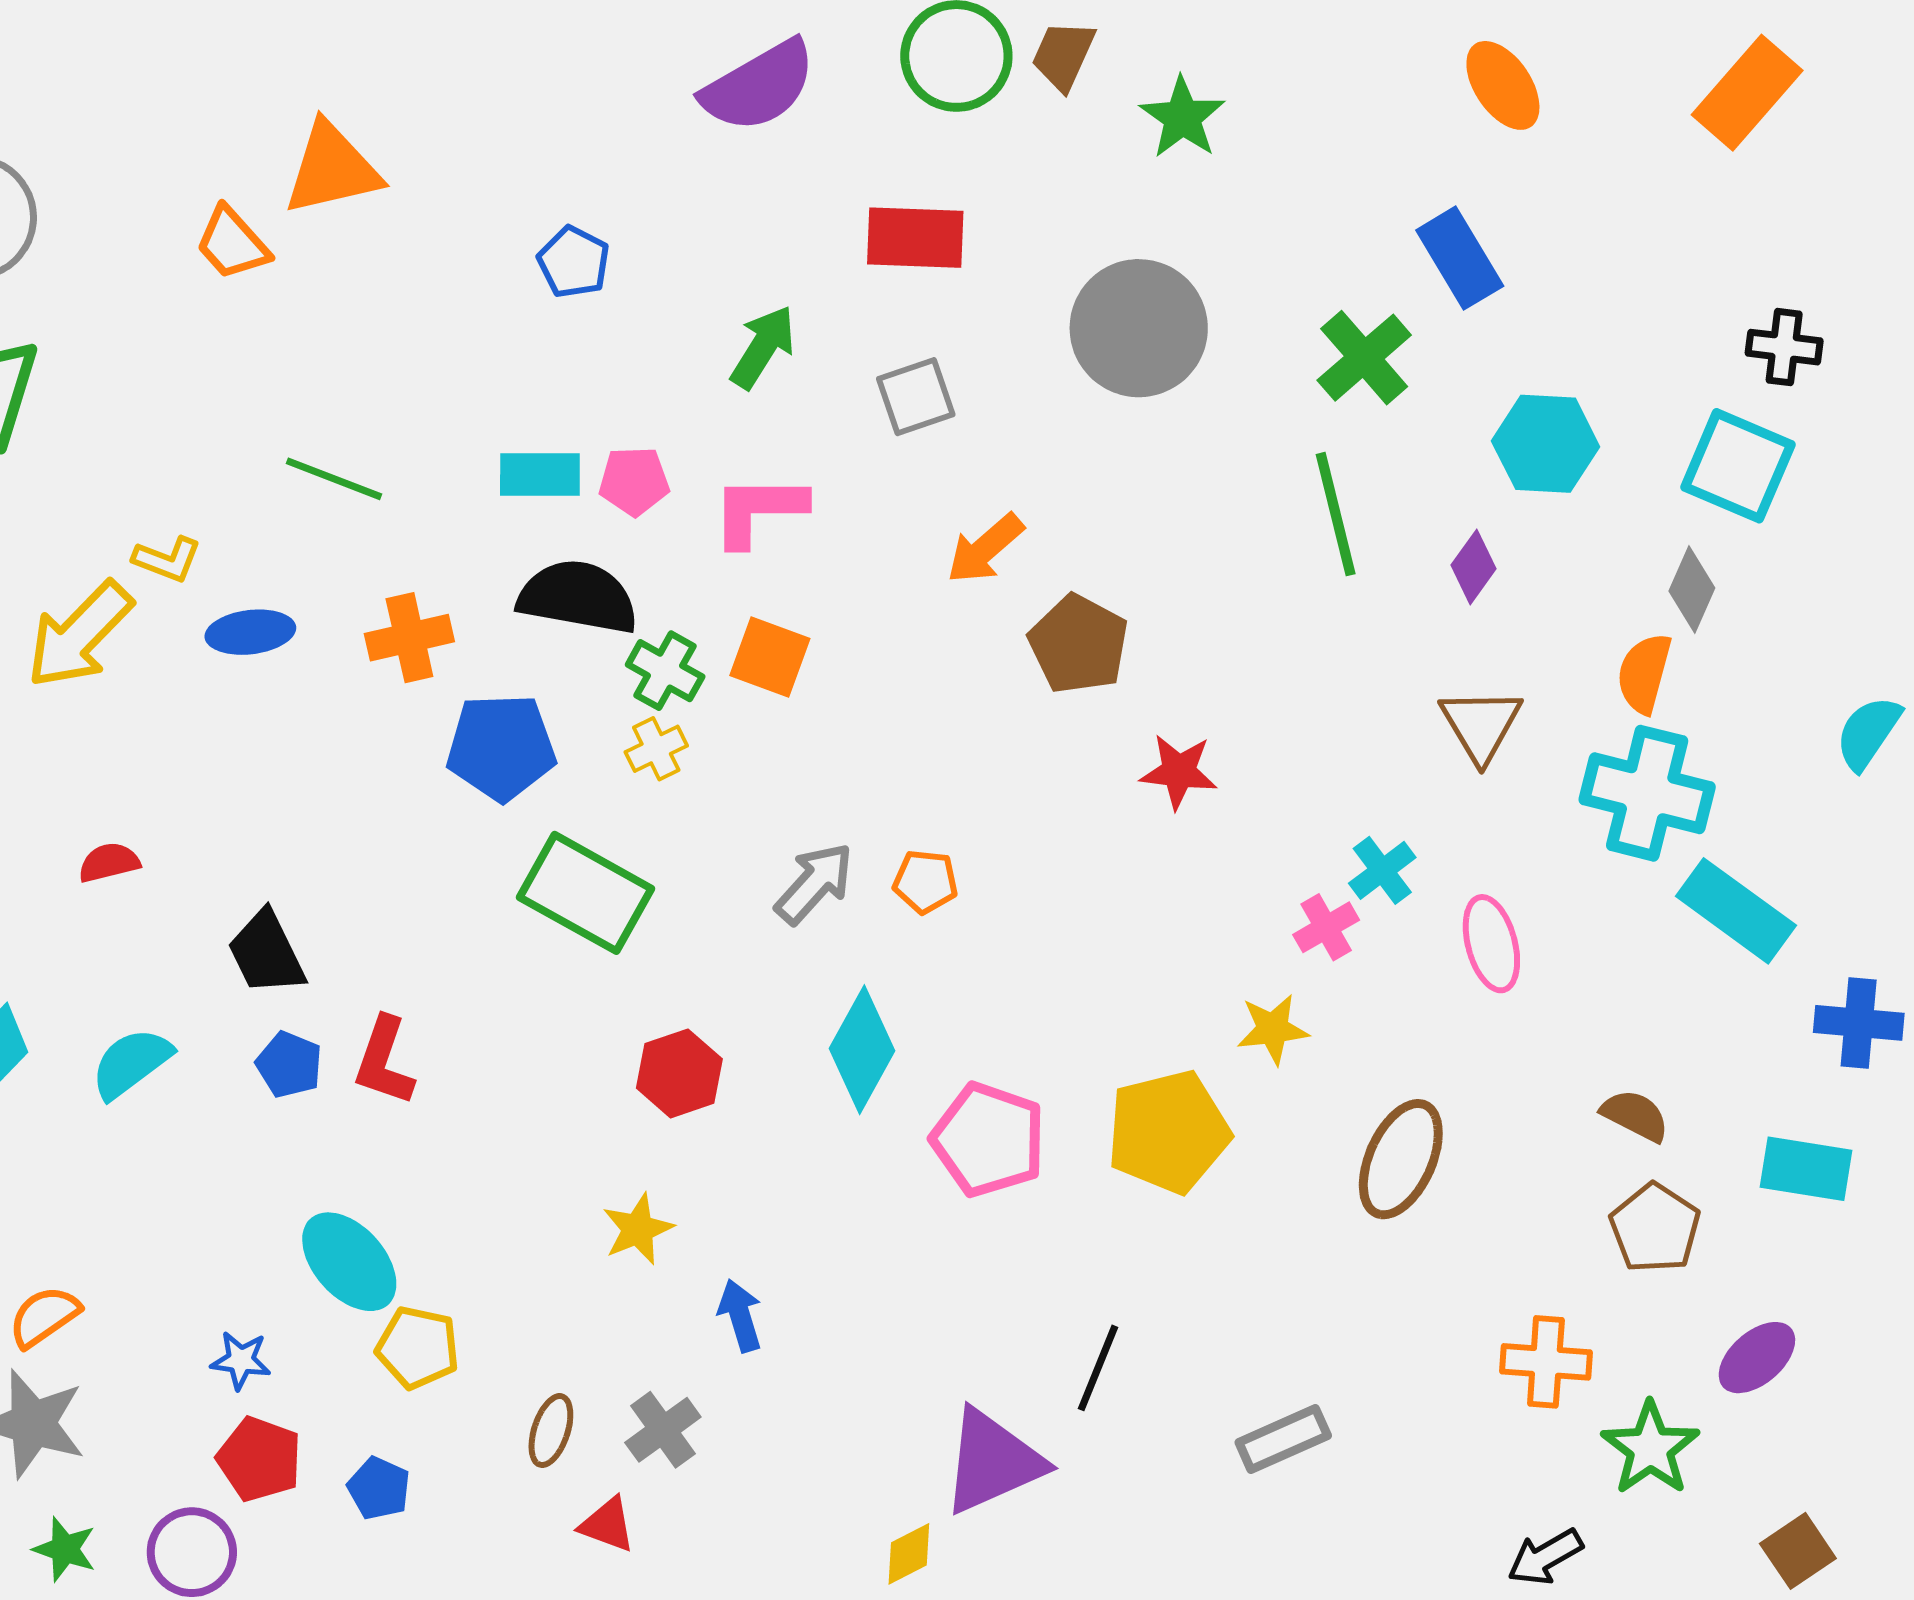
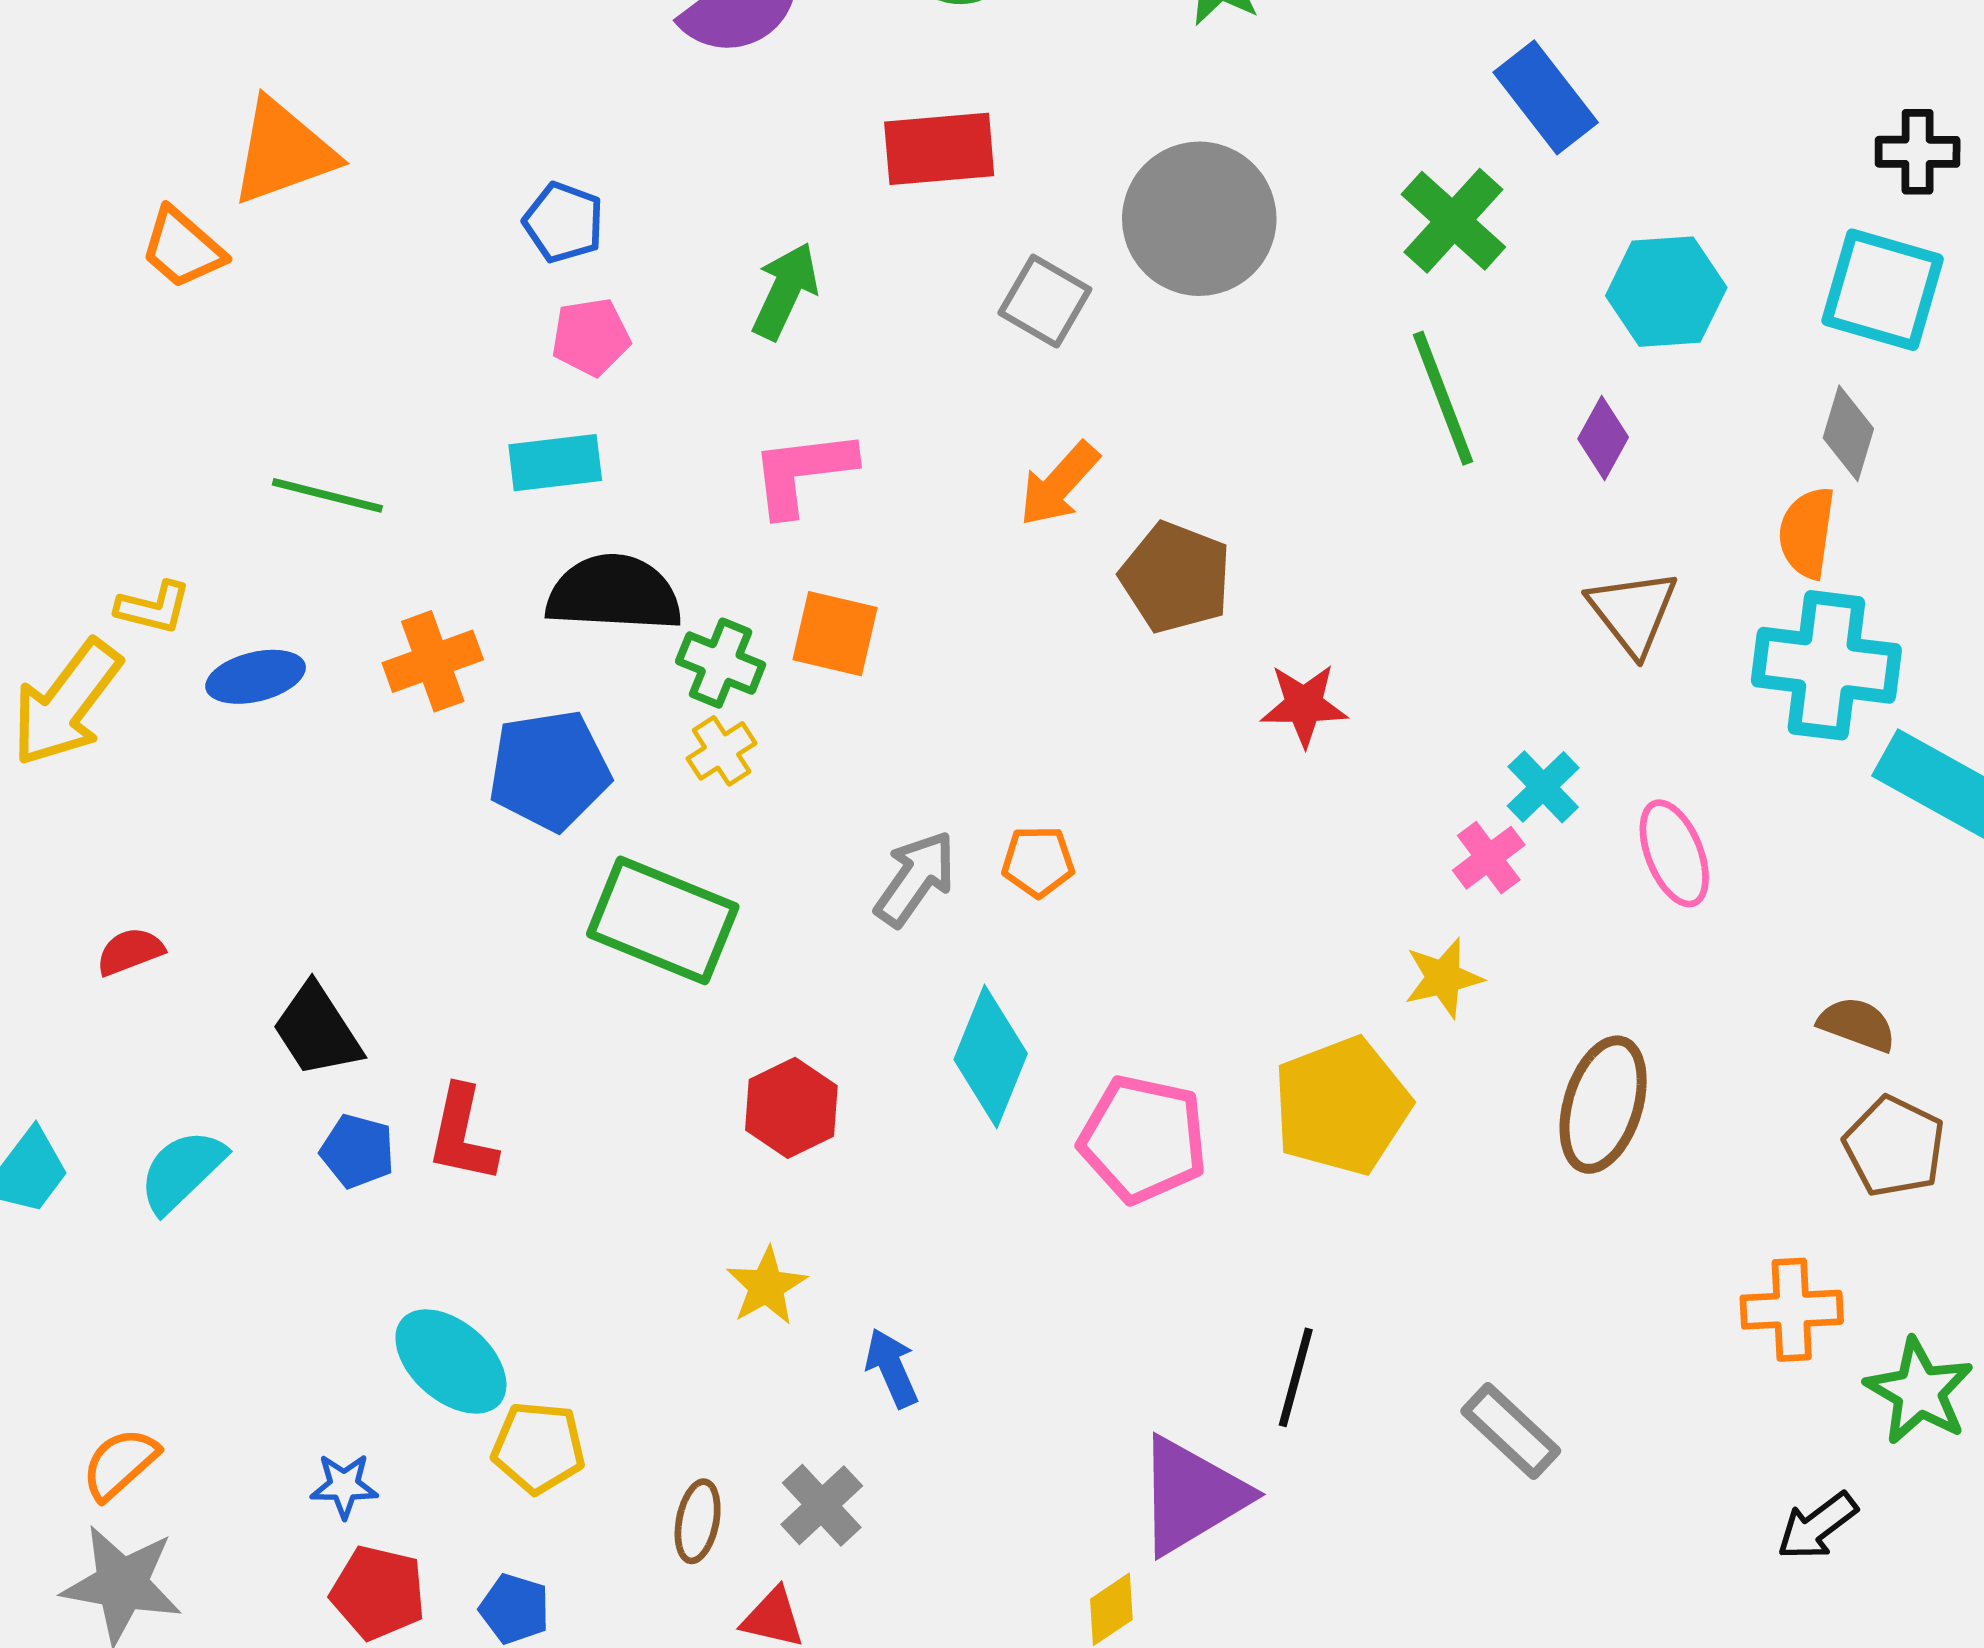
gray square: (916, 397) -> (1045, 301), moved, turned -34
pink pentagon: (634, 481) -> (591, 337), moved
gray rectangle: (1283, 1439) -> (1511, 1431), turned 74

